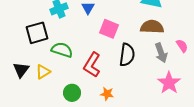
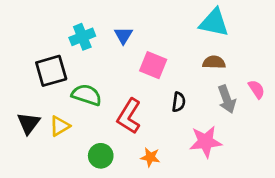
brown semicircle: (152, 27) -> (214, 62), size x0.7
black semicircle: (127, 55) -> (179, 102), size x0.6
pink star: (169, 83) -> (206, 142), moved, turned 30

